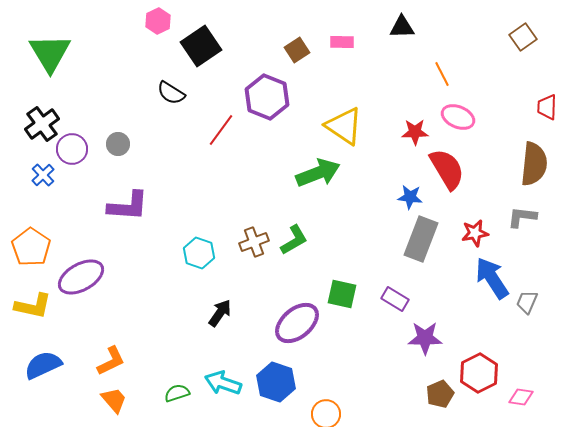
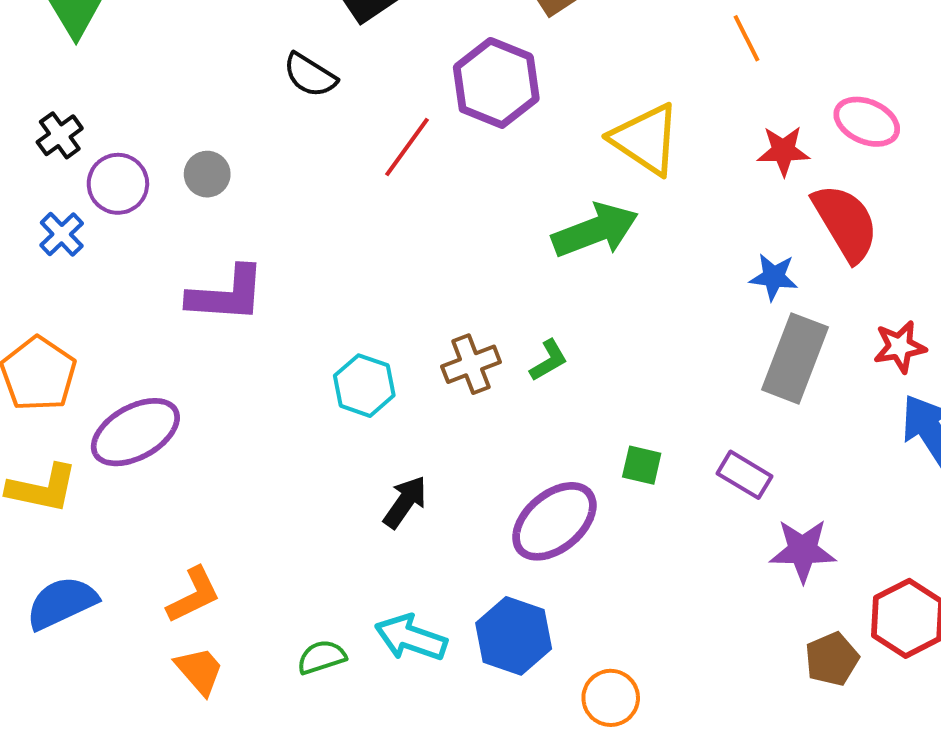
orange line: (442, 74) -> (746, 38), moved
black cross: (42, 124) -> (60, 135), size x0.7
green L-shape: (294, 240) -> (549, 360), size x0.7
green square: (342, 294) -> (642, 465), size x0.7

